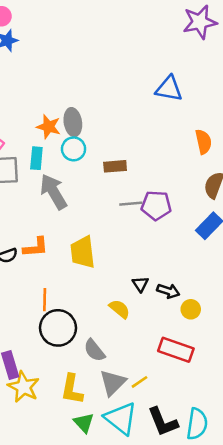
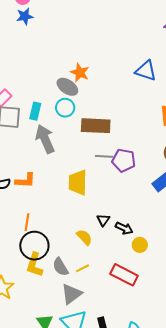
gray ellipse: (73, 122) -> (67, 87), turned -55
orange star: (49, 127) -> (80, 73), moved
brown rectangle: (115, 166) -> (96, 126), size x1.6
yellow trapezoid: (83, 252) -> (78, 183), moved
yellow line: (139, 382) -> (82, 268), moved
yellow L-shape: (72, 389) -> (34, 265), moved

